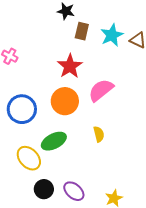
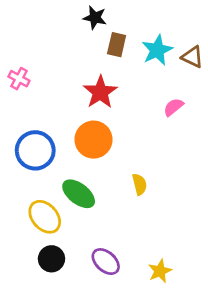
pink semicircle: (101, 90) -> (173, 107), moved, size x0.6
green ellipse: (54, 141) -> (79, 194), turned 65
black circle: (44, 189) -> (51, 259), moved

